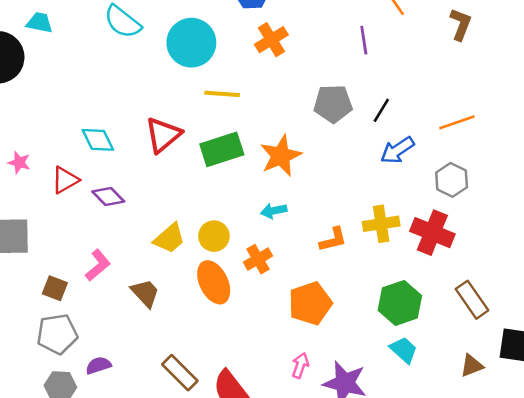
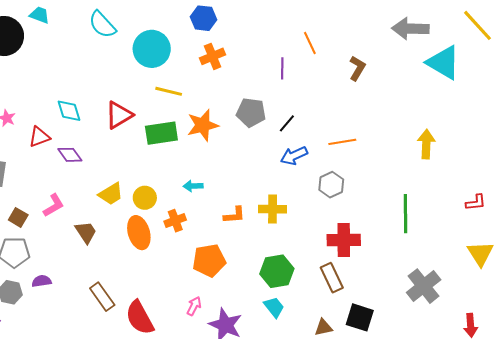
orange star: (281, 156) -> (203, 125), moved
red cross: (432, 233) -> (344, 240), moved, turned -32

